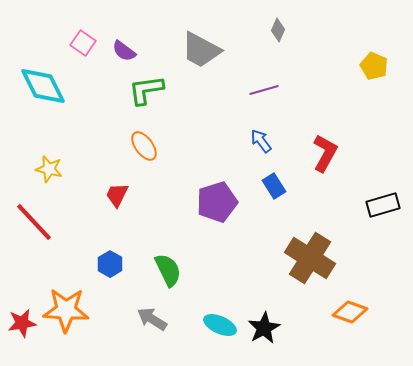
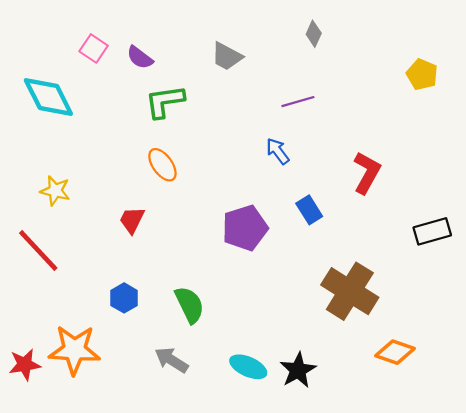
gray trapezoid: (201, 50) -> (227, 56), size x0.7
blue arrow: (261, 141) -> (278, 151), moved

